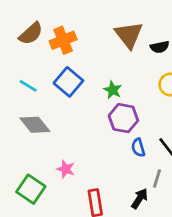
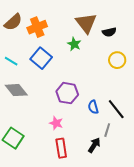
green star: (113, 90) -> (74, 44), moved
purple hexagon: (123, 118) -> (67, 93), moved
pink star: (66, 169) -> (56, 123), moved

